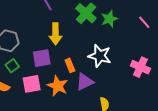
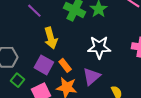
purple square: (42, 58) -> (44, 65), turned -36
orange rectangle: (70, 65) -> (65, 65), moved

